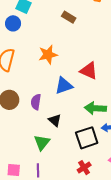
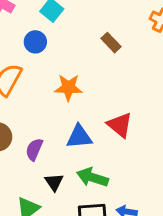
blue circle: (13, 23) -> (35, 42), moved
green arrow: (95, 108) -> (92, 177), moved

